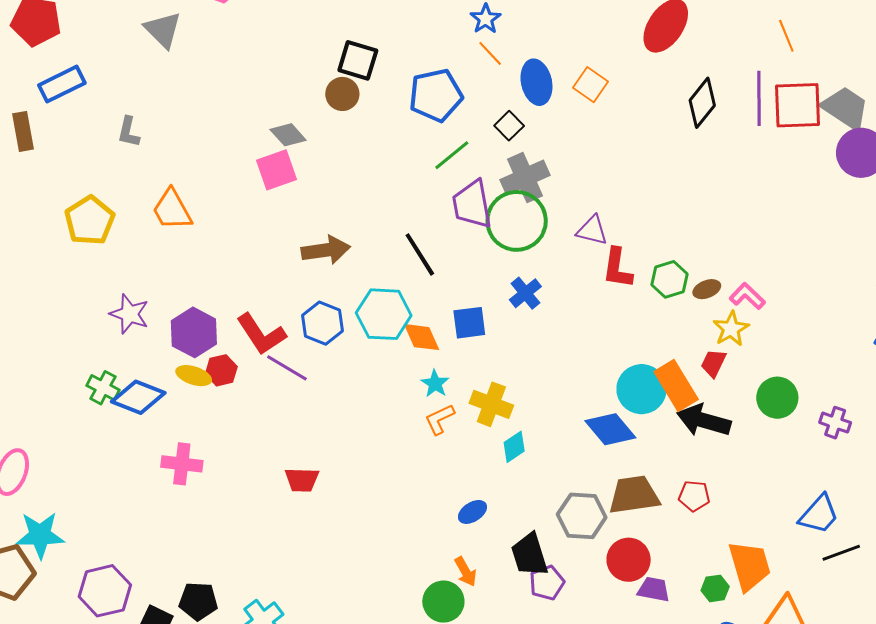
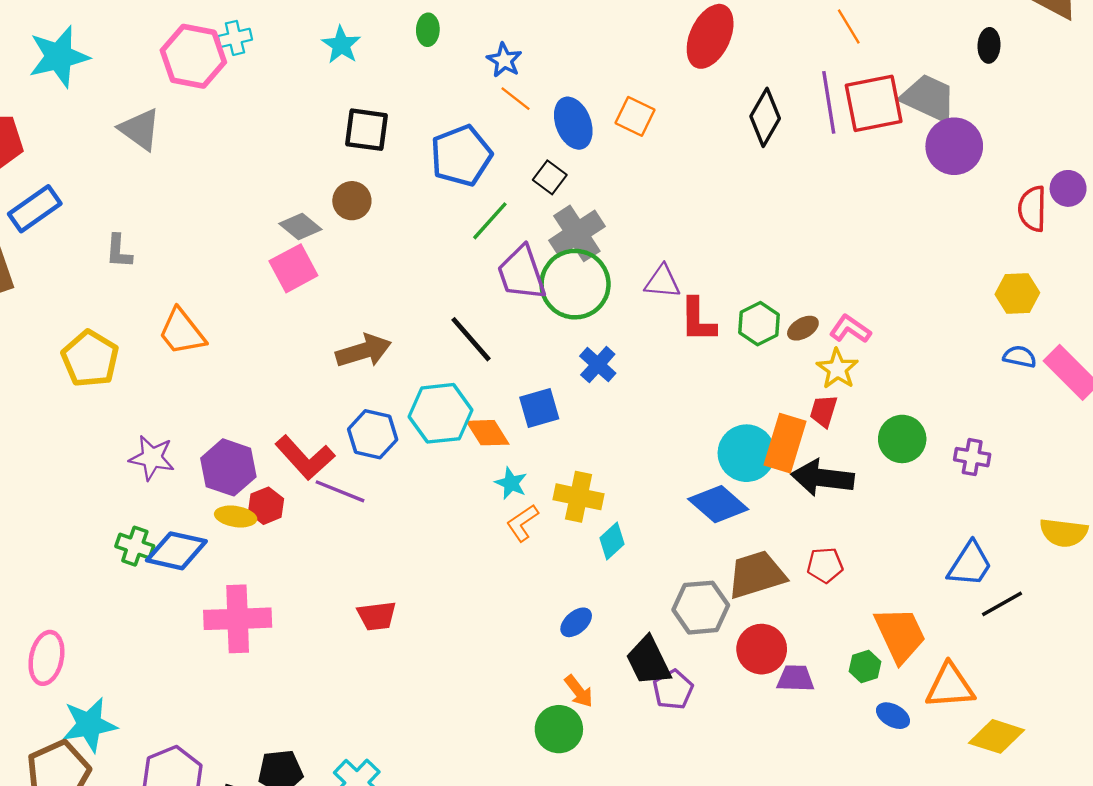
brown circle: (342, 94) -> (352, 201), moved
orange rectangle: (676, 386) -> (785, 443), turned 57
pink cross: (182, 464) -> (238, 619), size x1.4

